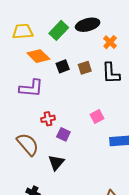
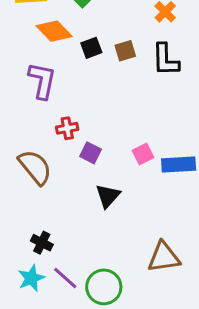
purple L-shape: (31, 88) -> (42, 81), turned -85
pink square: (97, 116) -> (143, 154), moved
black triangle: (56, 163) -> (108, 196), moved

